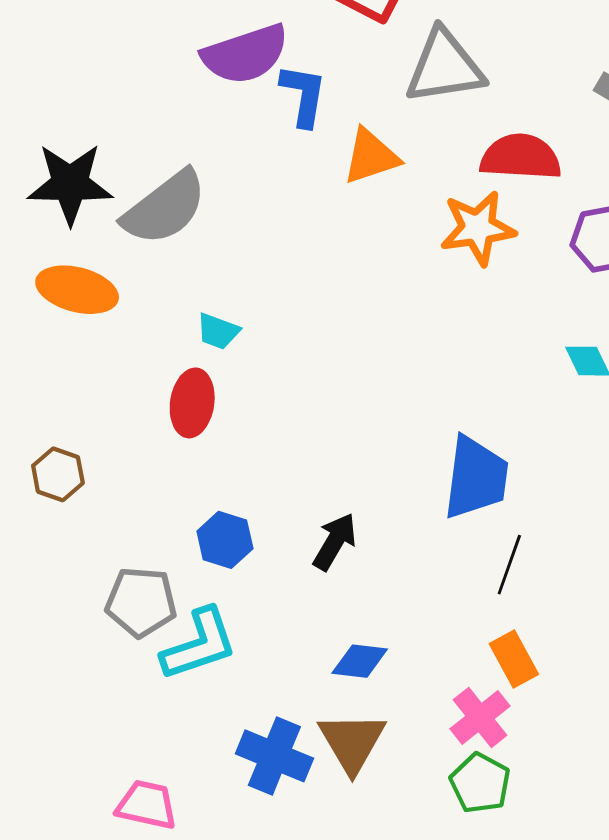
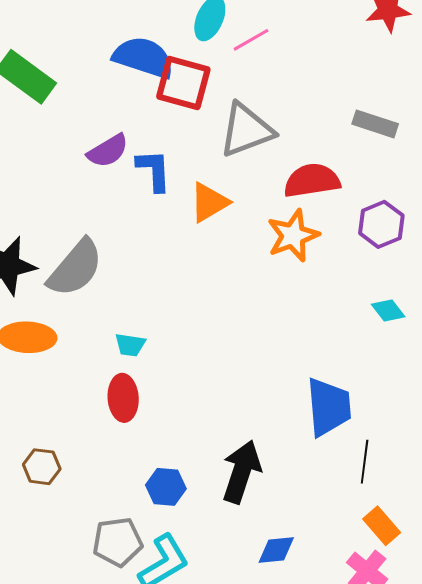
purple semicircle: (245, 54) -> (108, 151), size x0.7
black arrow: (335, 542) -> (241, 472), size x1.5

